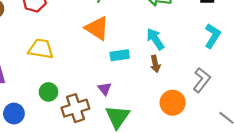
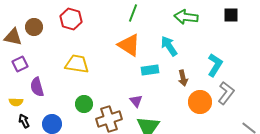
cyan L-shape: (212, 36) -> (215, 65), moved
cyan arrow: (155, 39) -> (169, 46), moved
orange circle: (173, 103) -> (200, 102), moved

